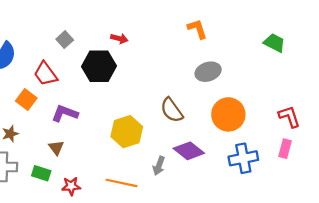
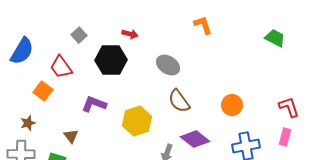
gray ellipse: (208, 72) -> (168, 65), moved, turned 50
purple L-shape: (65, 113) -> (94, 104), moved
orange circle: (228, 114) -> (232, 105), size x0.7

